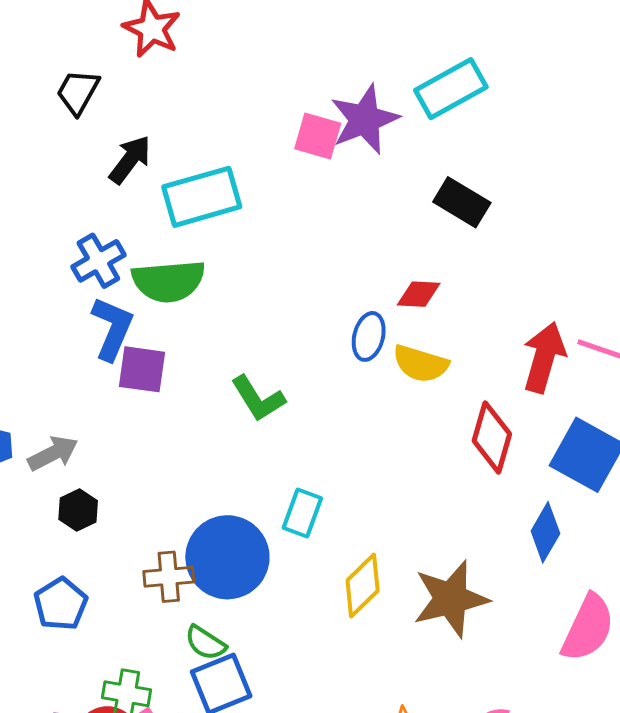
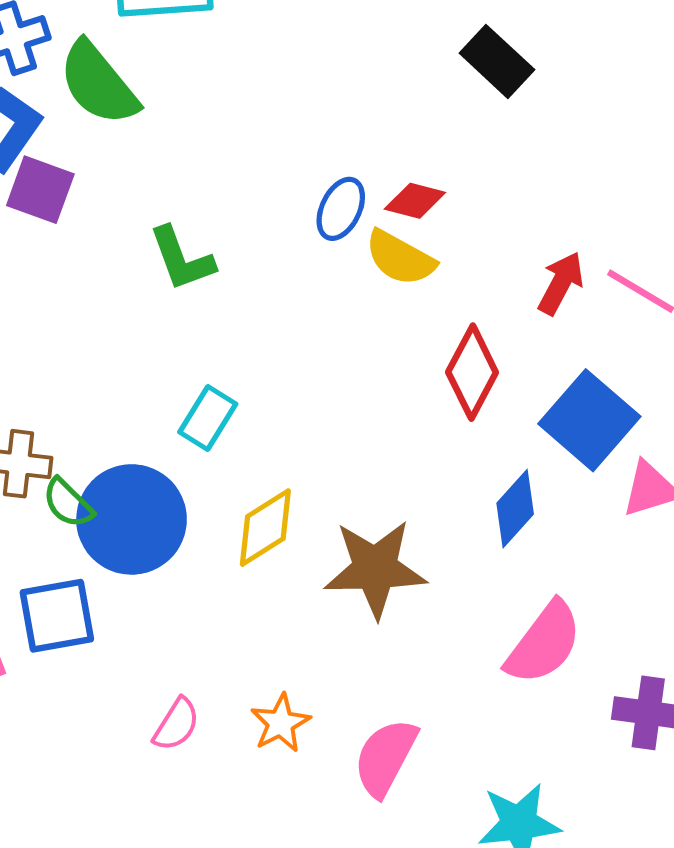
green semicircle: (169, 281) -> (98, 83), turned 44
red diamond: (419, 294) -> (415, 201), moved
red arrow: (544, 357) -> (561, 283), size x0.7
blue circle: (227, 557) -> (132, 519), moved
green semicircle: (206, 643) -> (68, 503), moved

